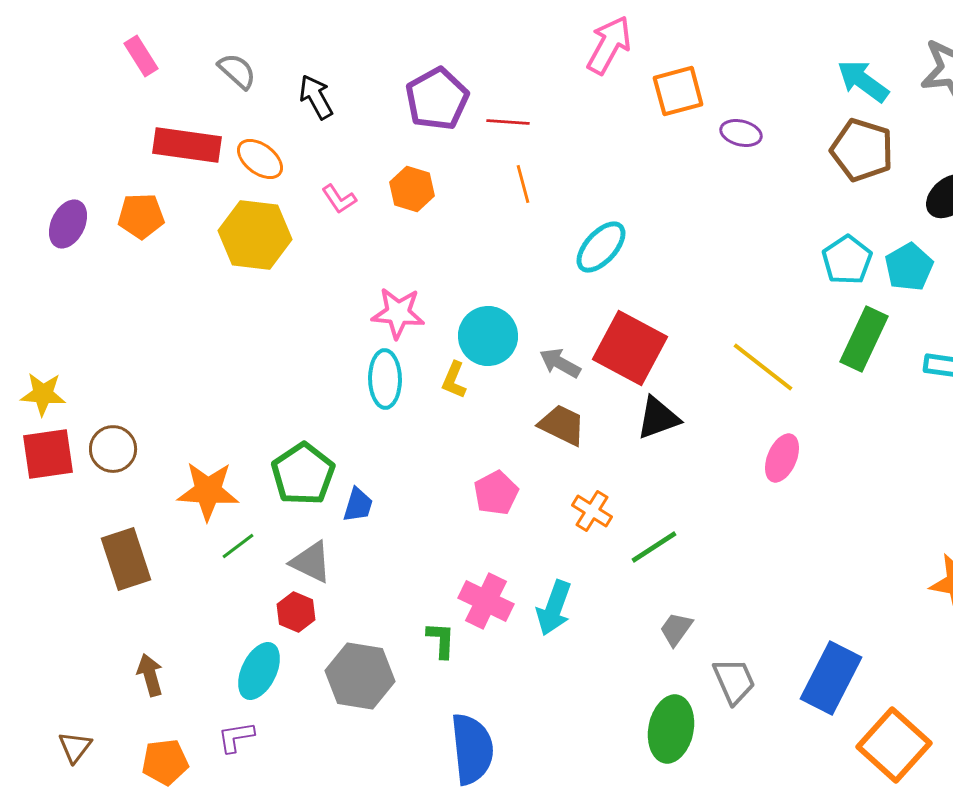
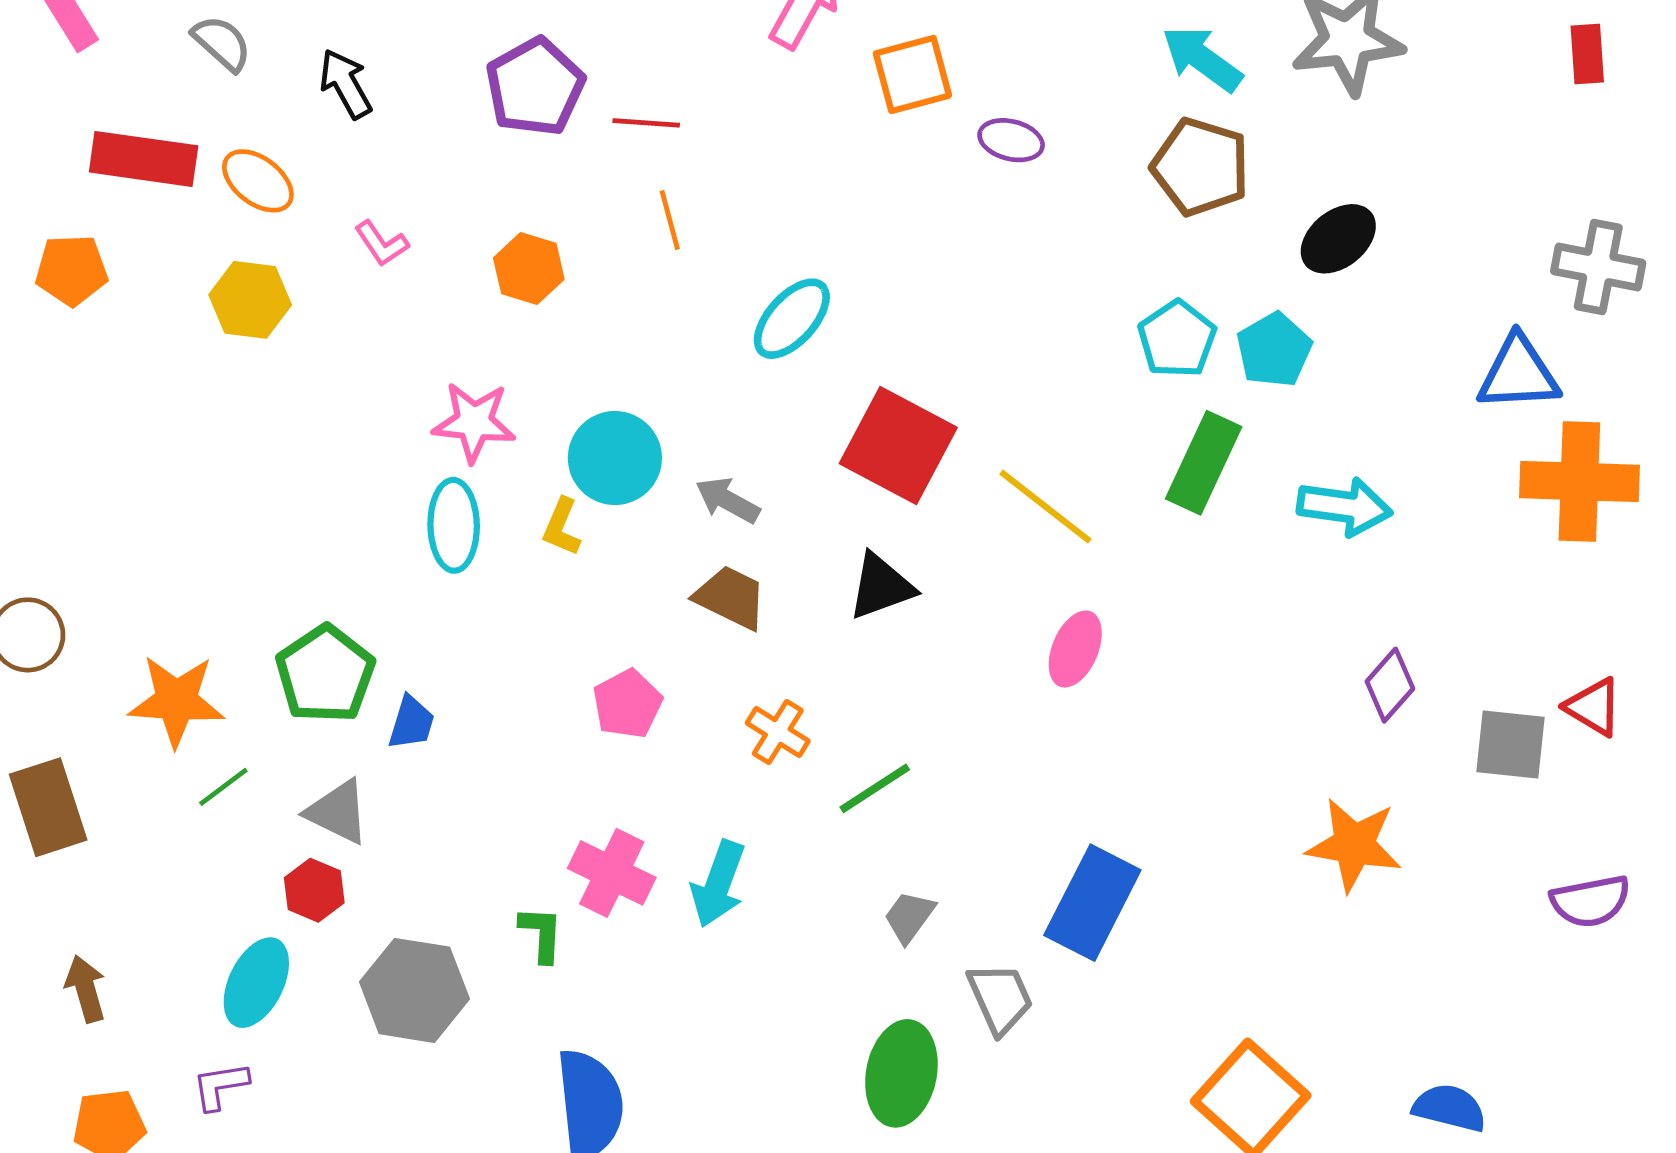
orange hexagon: (412, 189) -> (529, 269), moved
yellow hexagon: (255, 235) -> (250, 300), size x0.7
red square: (630, 348) -> (898, 445), moved
blue rectangle: (831, 678) -> (1092, 903), moved

